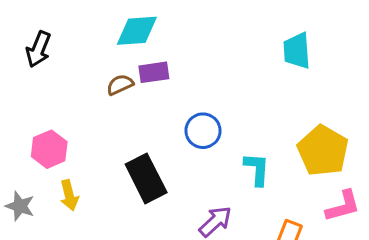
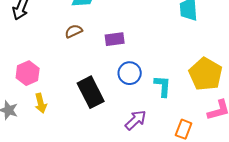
purple rectangle: (154, 72) -> (115, 39), moved
blue circle: (203, 131) -> (130, 73), moved

